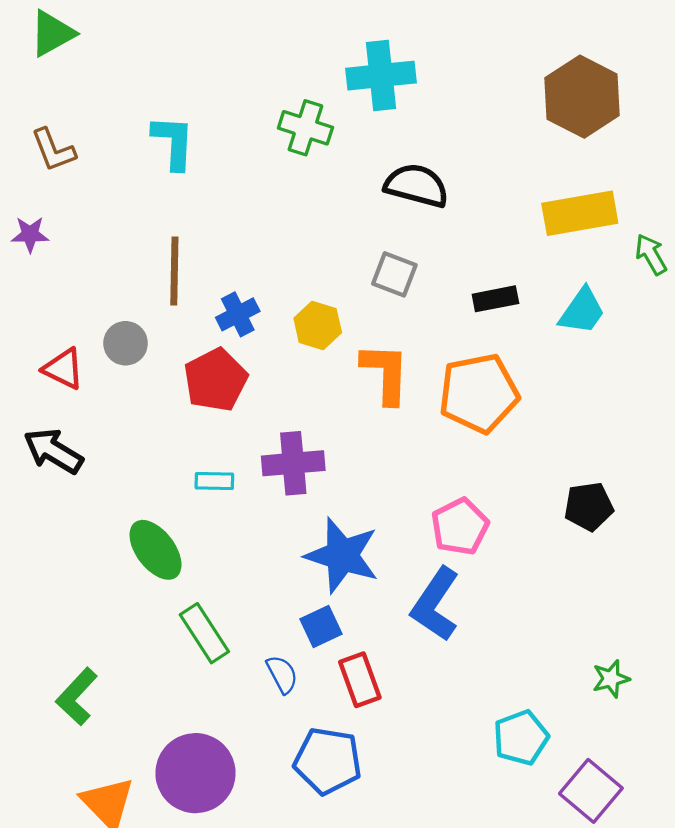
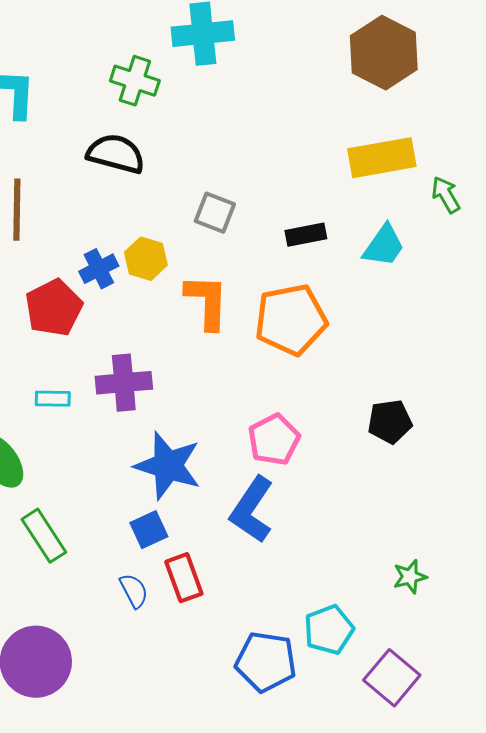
black semicircle: (417, 186) -> (116, 154), moved
blue cross: (238, 314) -> (99, 269), moved
blue semicircle: (282, 674) -> (134, 591), moved
blue pentagon: (328, 761) -> (266, 662), moved

